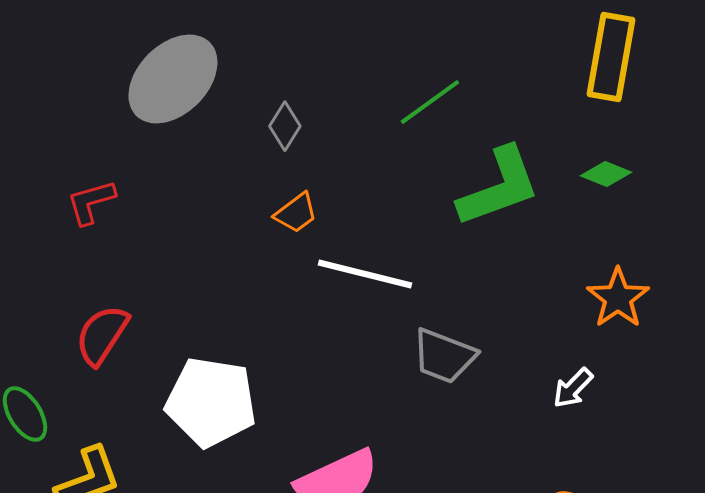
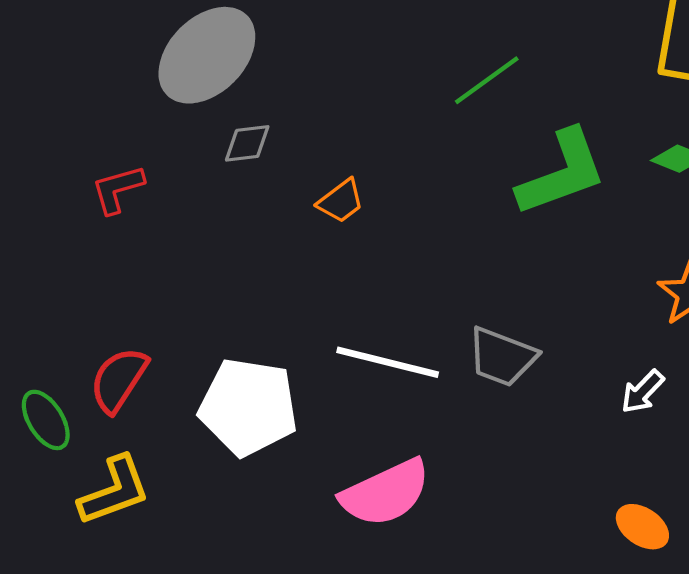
gray diamond: (285, 126) -> (247, 143), moved, turned 51
white line: (365, 274) -> (388, 362), moved
red semicircle: (102, 335) -> (119, 380), moved

